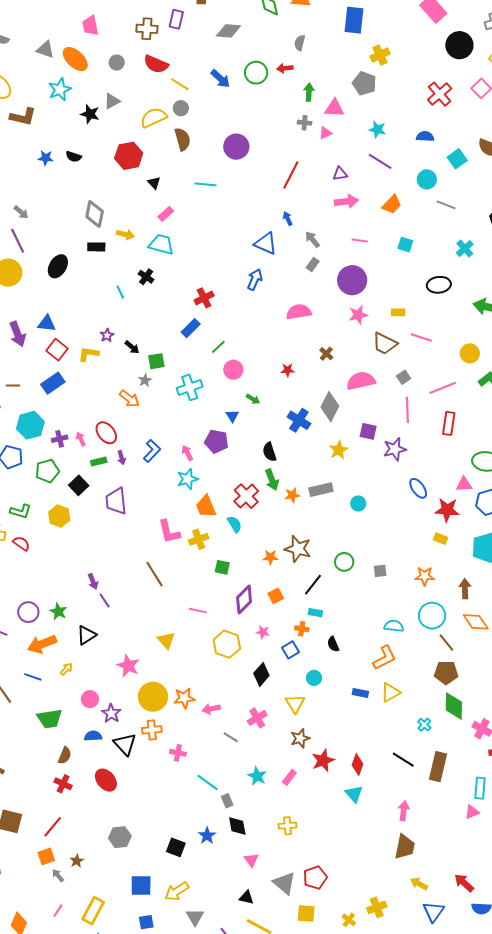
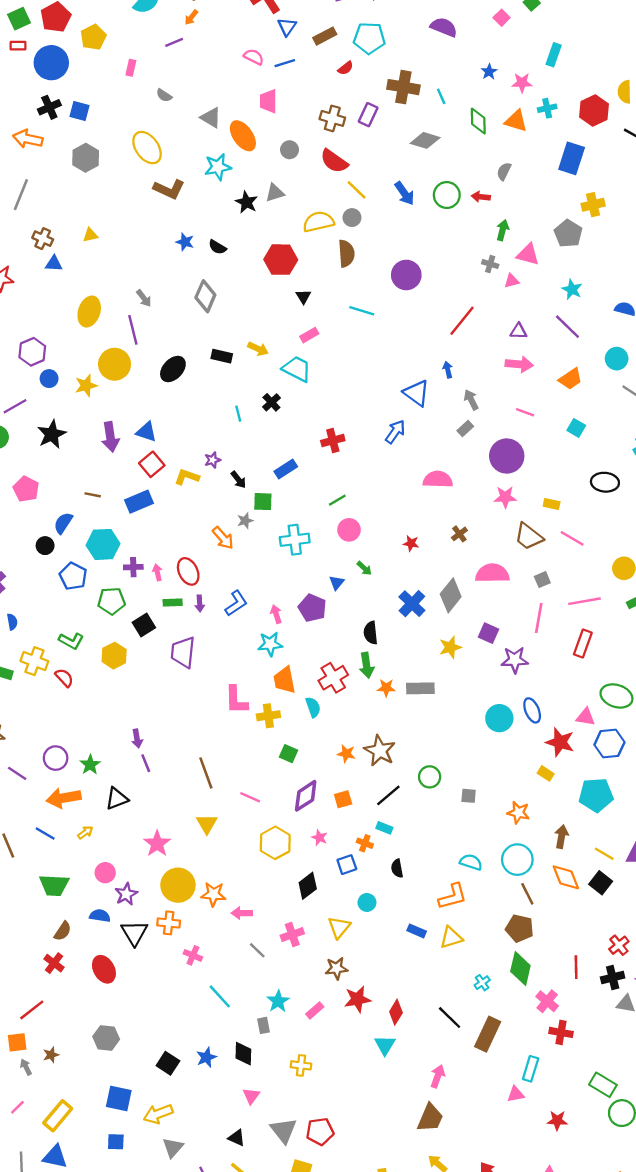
gray diamond: (95, 214) -> (205, 296), moved
blue rectangle: (191, 328) -> (286, 469), moved
cyan circle: (358, 503) -> (499, 718), moved, size x1.5
brown line: (155, 574) -> (206, 773), moved
gray rectangle: (227, 801) -> (263, 1025), moved

